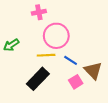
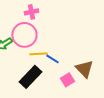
pink circle: (56, 36) -> (24, 35), moved
blue line: (71, 60) -> (52, 59), moved

